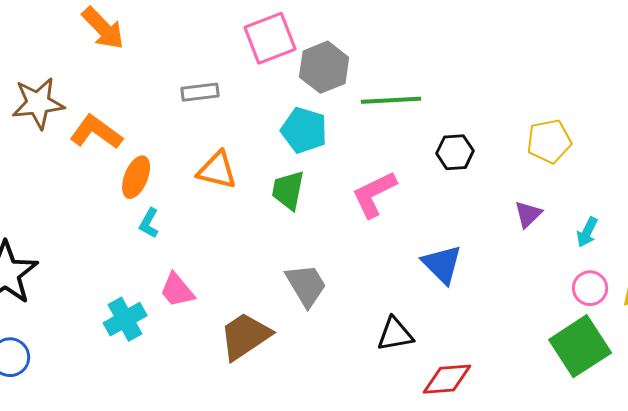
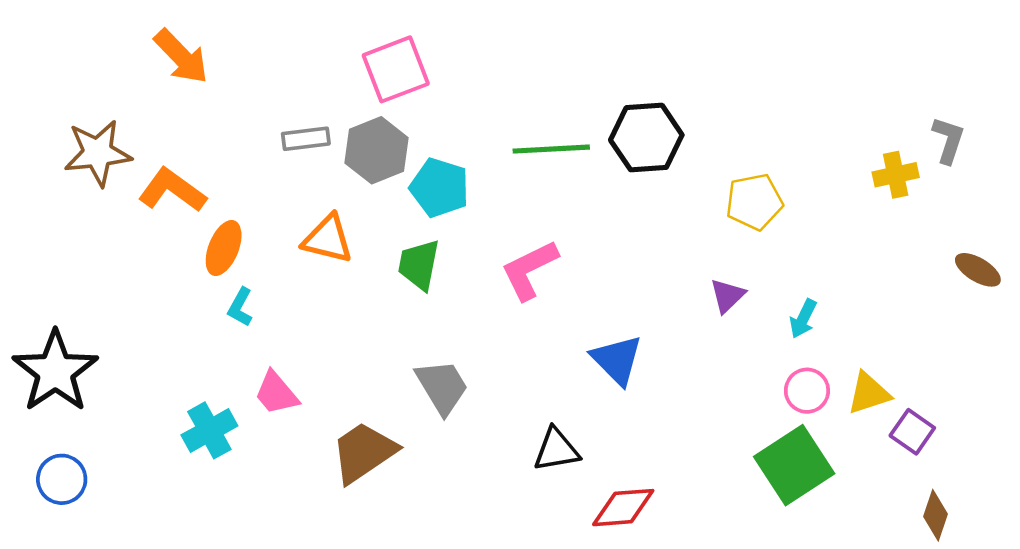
gray hexagon: (324, 67) -> (377, 150), moved
black hexagon: (455, 152) -> (646, 137), moved, size x1.5

